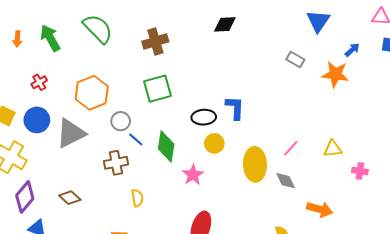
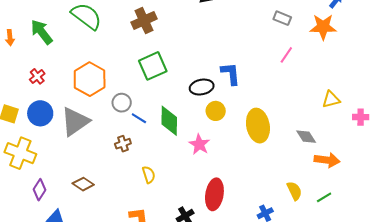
pink line: (291, 148) -> (286, 55), moved
brown cross: (116, 163) -> (123, 144), size x0.7
gray diamond: (286, 181) -> (306, 137), moved
purple diamond: (25, 197) -> (39, 190), size x0.7

